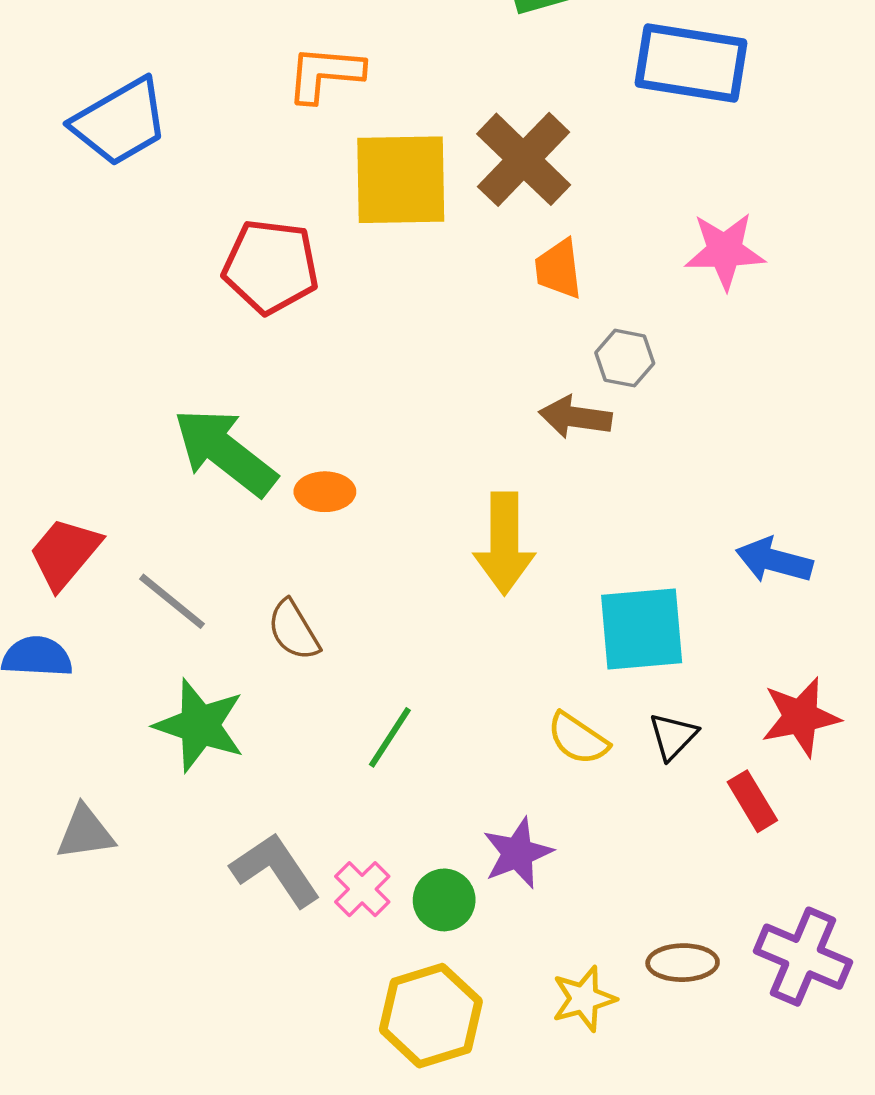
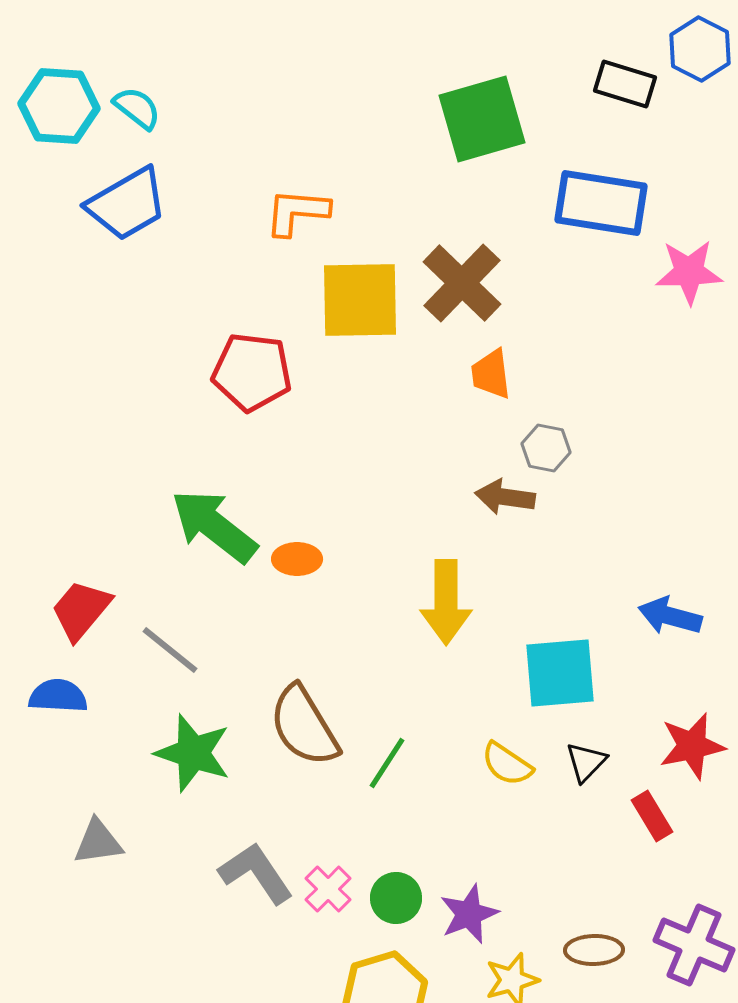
blue trapezoid: (120, 122) -> (127, 204), moved
pink star: (725, 251) -> (689, 272), moved
brown semicircle: (294, 630) -> (304, 726), moved, size x1.6
green line: (390, 737) -> (387, 763), moved
purple star: (518, 853) -> (469, 914), moved

